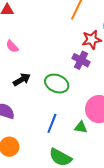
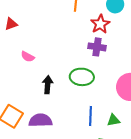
black arrow: (22, 80) -> (48, 85), turned -36
green triangle: (81, 127) -> (113, 120), moved

